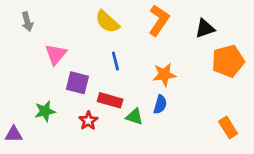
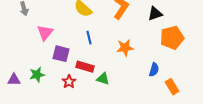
blue semicircle: (160, 104) -> (154, 70), moved
purple triangle: (14, 134) -> (14, 80), moved

